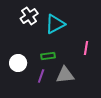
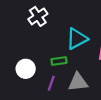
cyan triangle: (55, 24) -> (77, 39), moved

